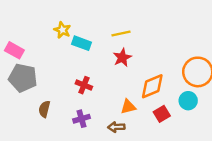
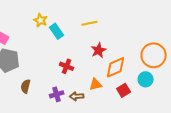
cyan rectangle: (82, 43) -> (57, 31), turned 35
red star: (122, 58) -> (99, 50), moved
red cross: (84, 85) -> (67, 66), moved
brown arrow: (116, 127) -> (77, 96), moved

